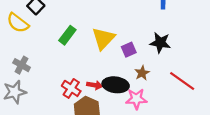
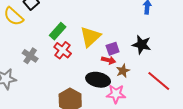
gray cross: (22, 65) -> (30, 56), moved
red arrow: (95, 85) -> (109, 60), moved
red cross: (71, 88) -> (63, 50), moved

